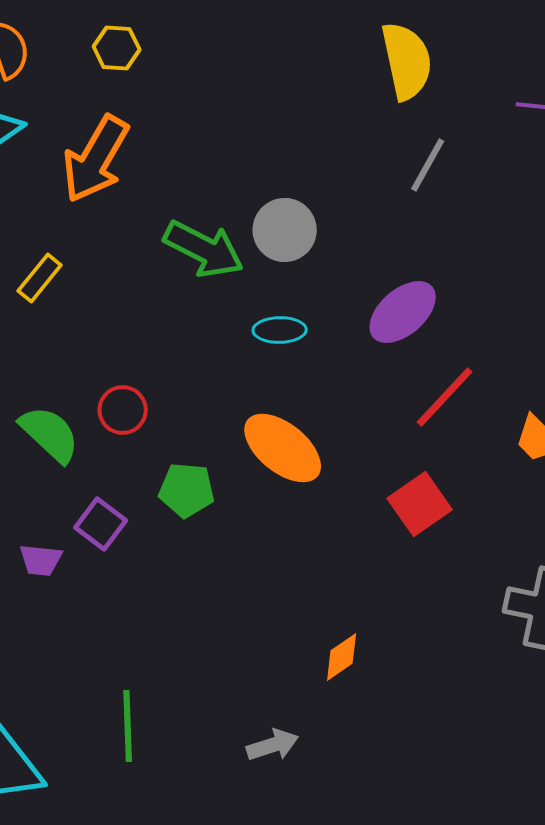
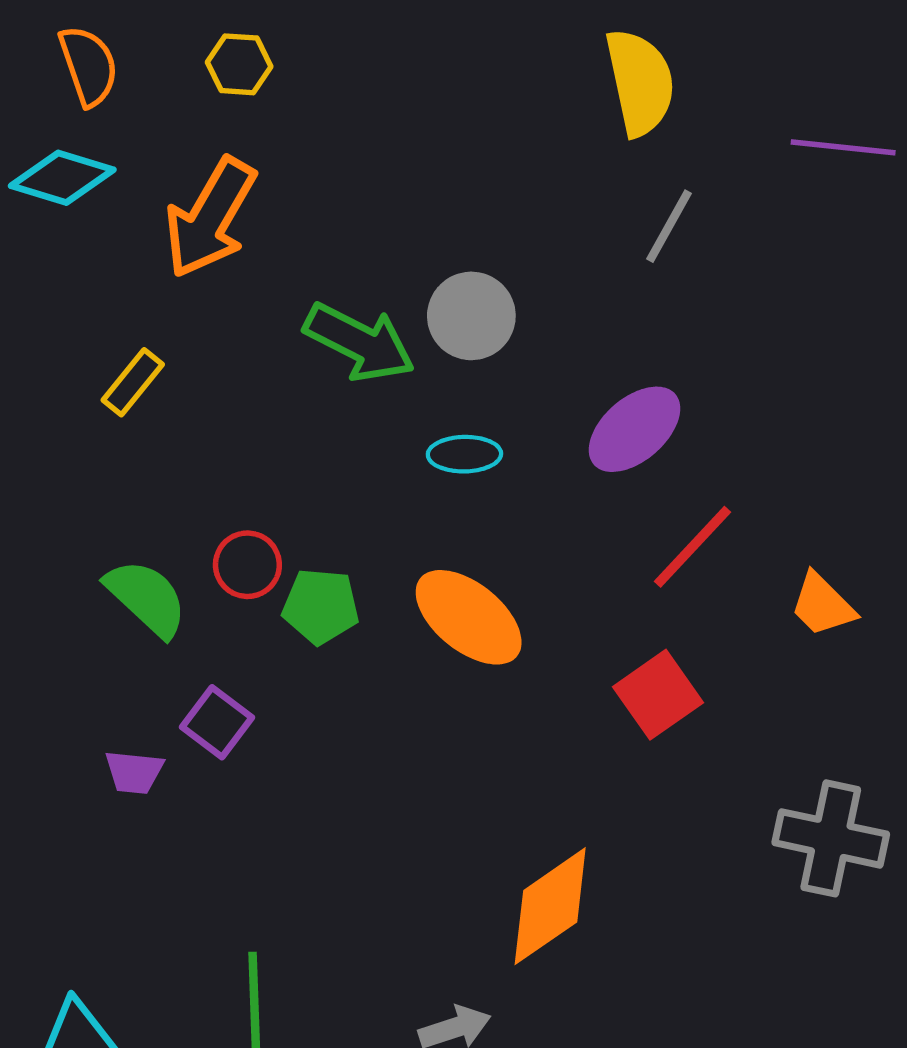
green pentagon: (187, 490) -> (321, 606), moved
orange diamond: (342, 657) -> (550, 906), size x1.8

